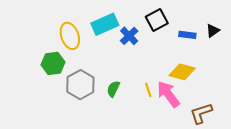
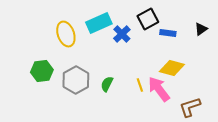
blue rectangle: (187, 35) -> (168, 33), moved
green hexagon: (53, 63) -> (42, 71), moved

